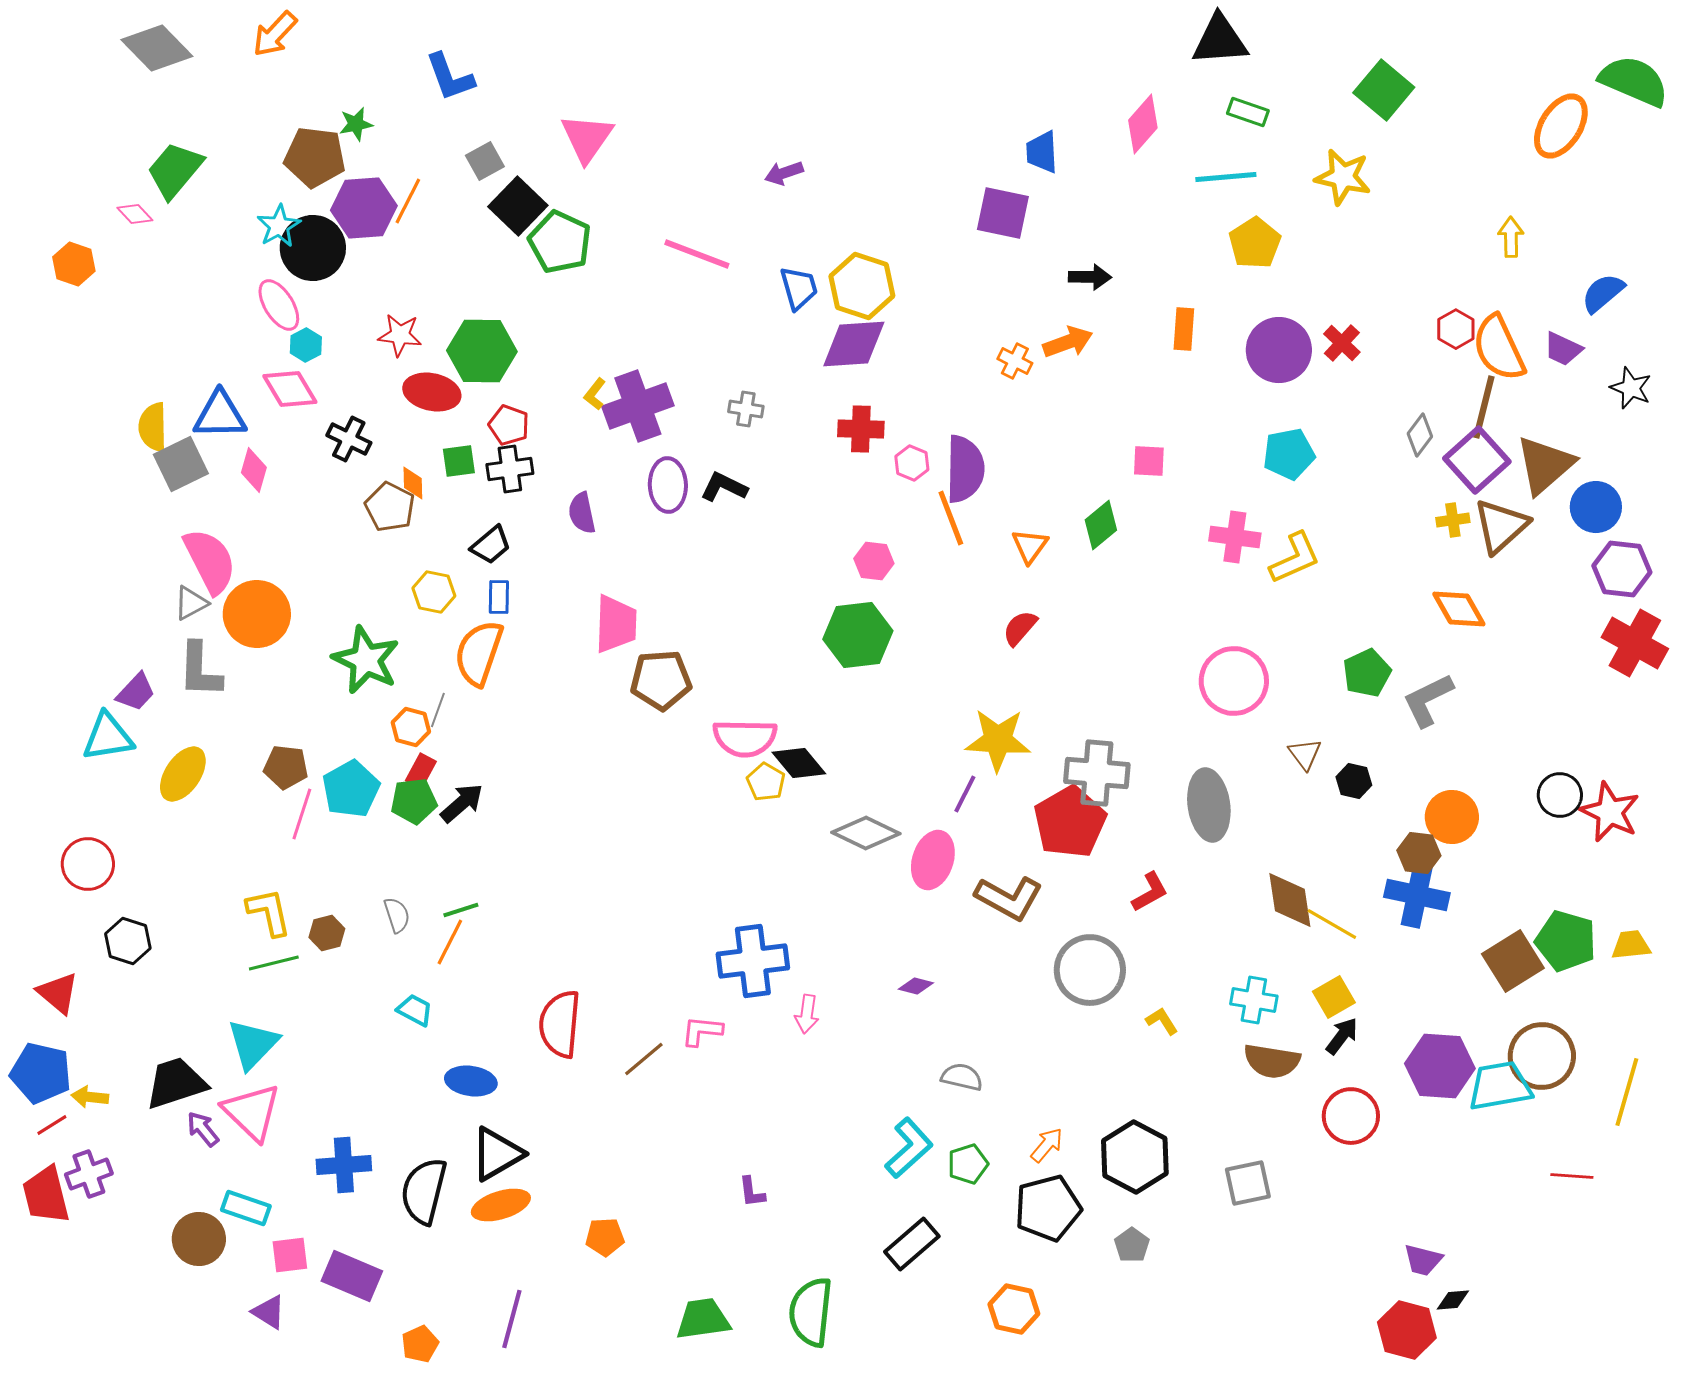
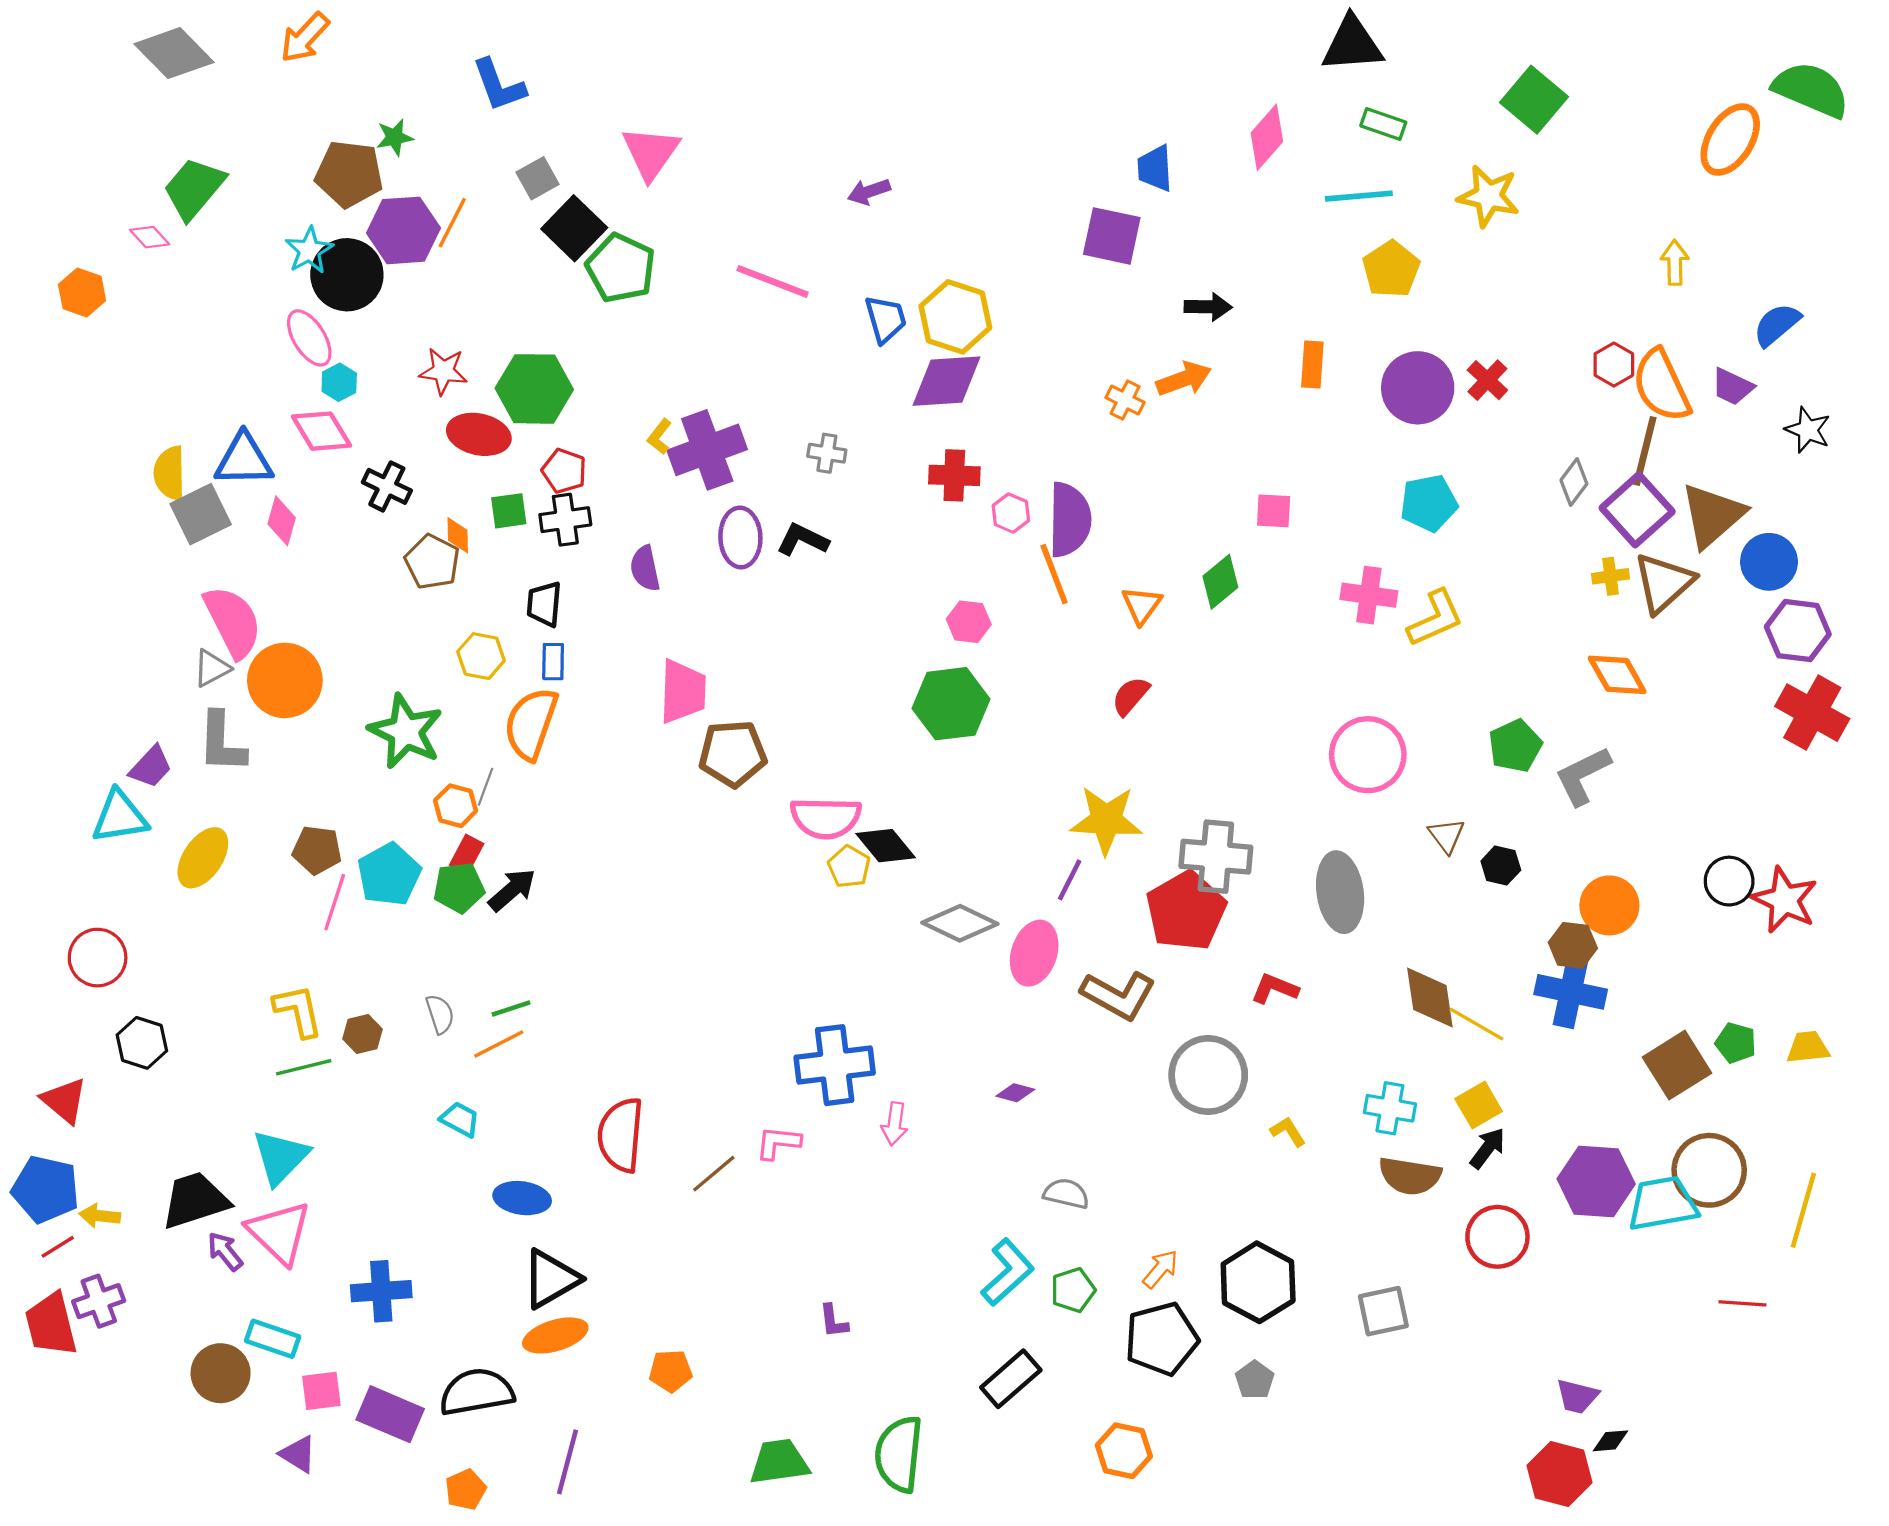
black trapezoid: (491, 545) -> (544, 604), turned 135
red L-shape: (1150, 892) -> (1275, 989), turned -129
green pentagon: (1566, 941) -> (1736, 1043), size x0.6
orange line: (450, 942) -> (499, 1044), turned 36
black semicircle: (424, 1191) -> (477, 1392), moved, turned 66

